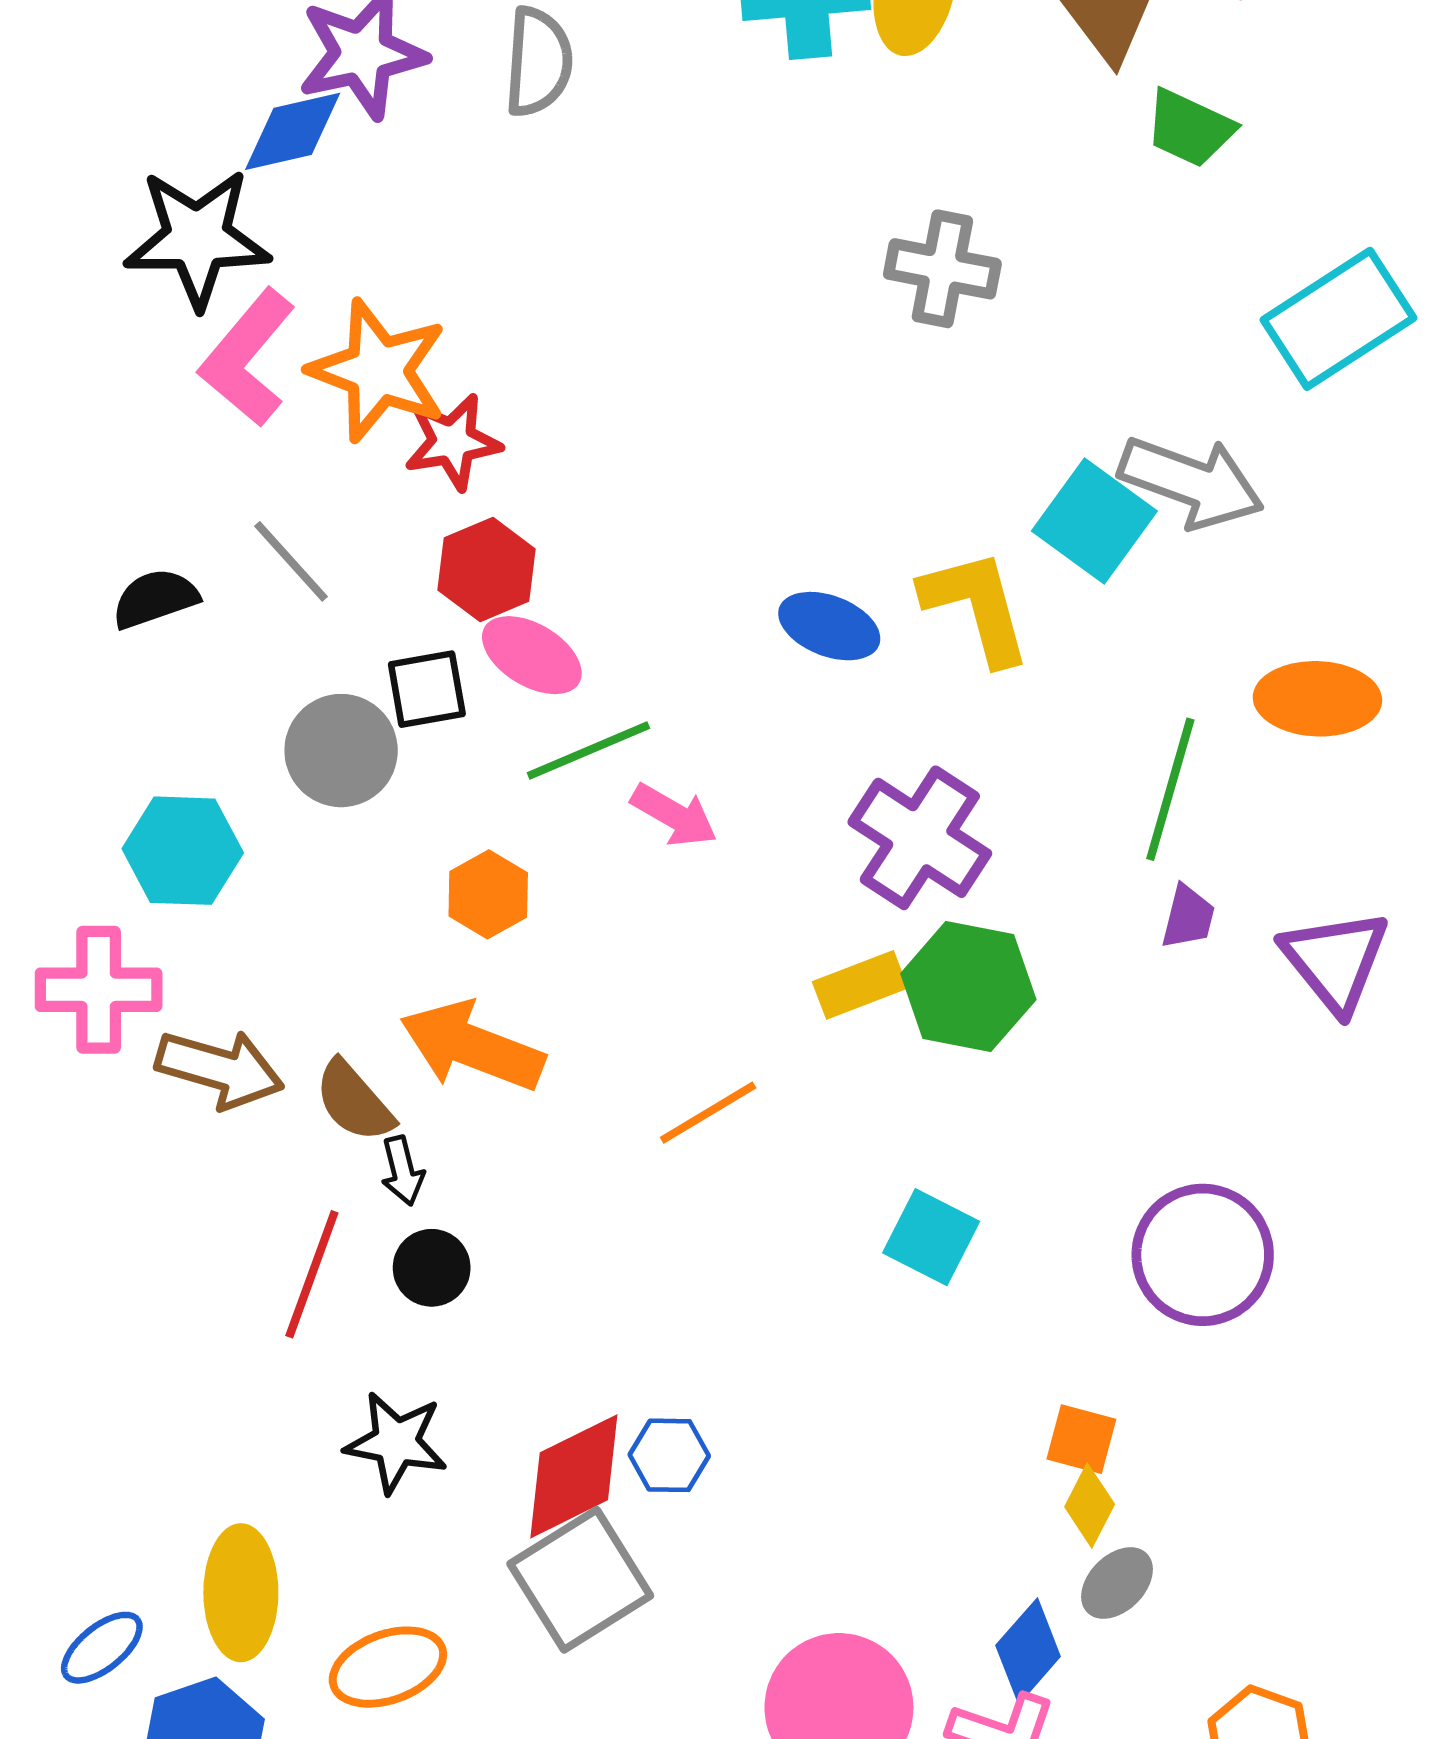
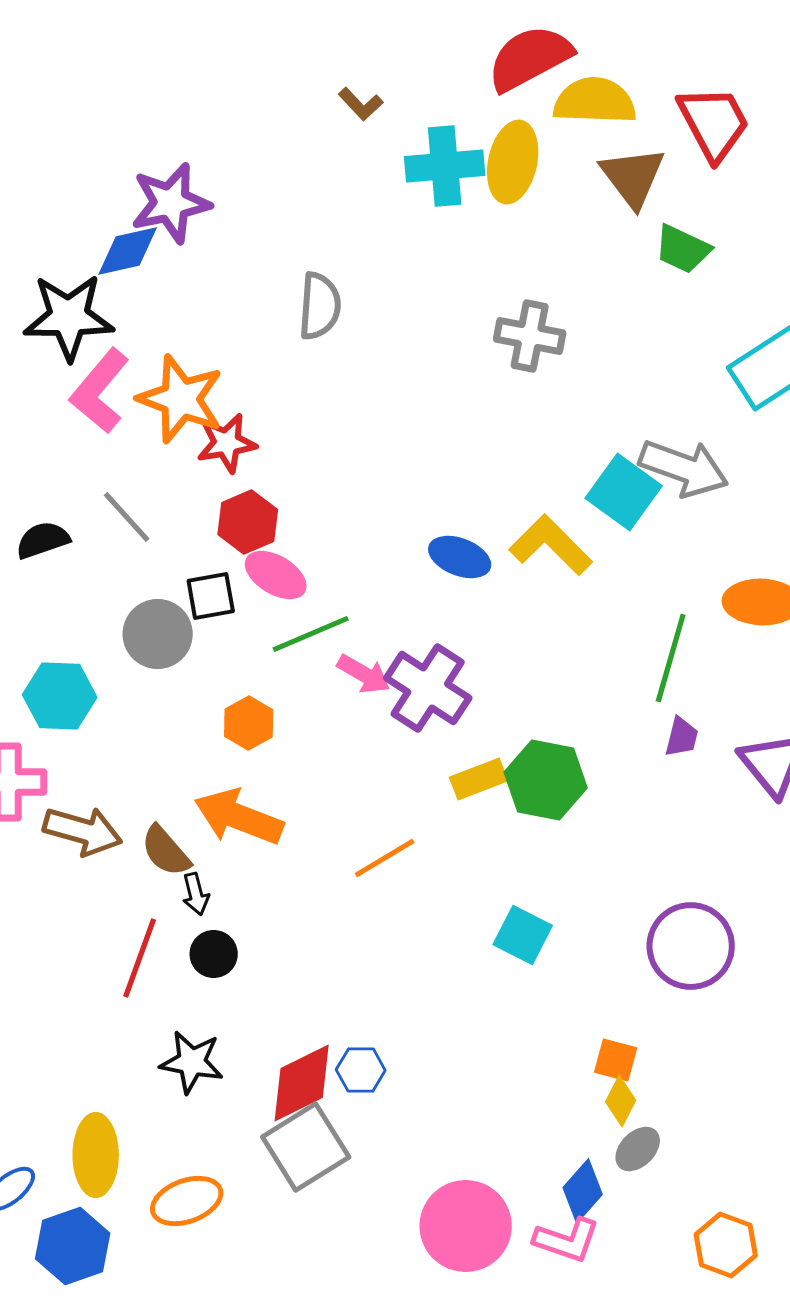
gray semicircle: (538, 62) -> (320, 306), moved
yellow L-shape: (976, 607) -> (551, 545), turned -30
purple cross: (920, 838) -> (428, 688), moved

